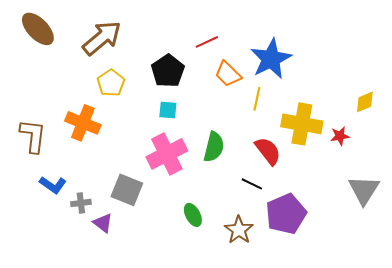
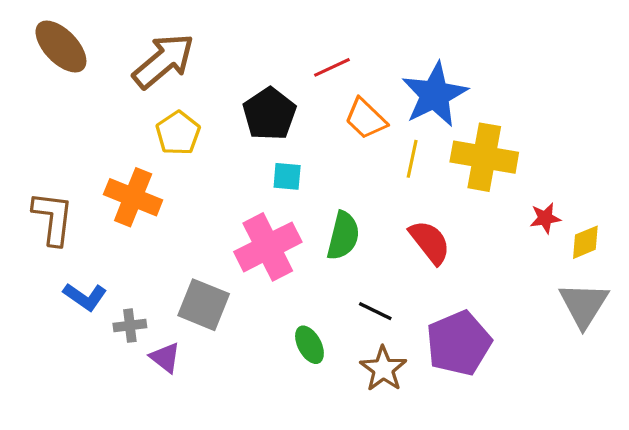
yellow diamond: (365, 102) -> (585, 242), moved
cyan square: (168, 110) -> (287, 176), moved
yellow cross: (302, 124) -> (484, 157), moved
black line: (252, 184) -> (375, 311), moved

